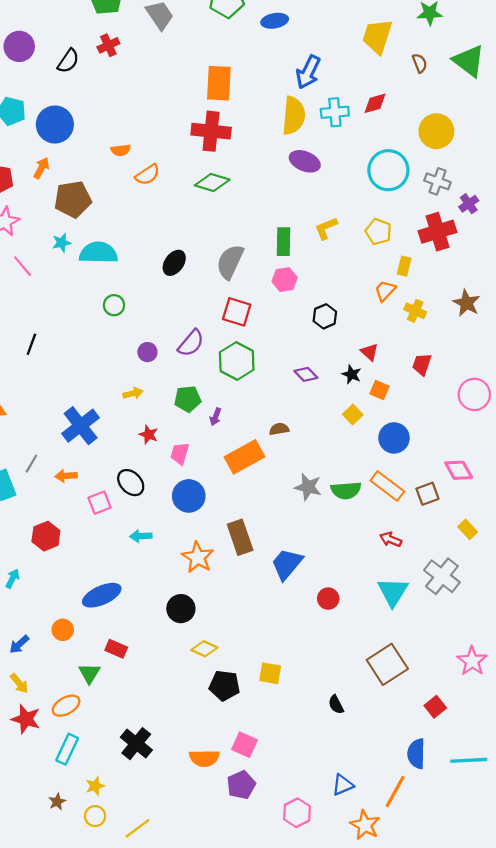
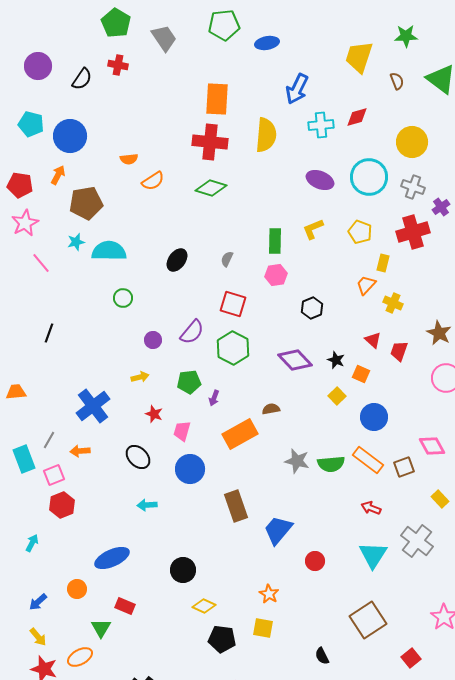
red cross: (108, 45) -> (118, 65), turned 36
yellow semicircle: (294, 116) -> (266, 135), moved
purple ellipse: (305, 161) -> (320, 180), moved
gray semicircle: (230, 262) -> (227, 259), size x0.5
brown star: (466, 303) -> (439, 333), moved
red triangle: (369, 352) -> (373, 340), moved
purple diamond: (306, 374) -> (295, 360), size x1.6
pink square: (99, 503) -> (54, 475), moved
orange star: (198, 557) -> (269, 594), moved, size x0.7

